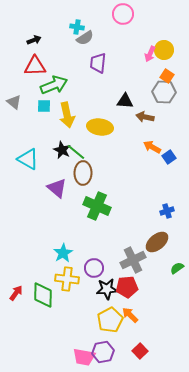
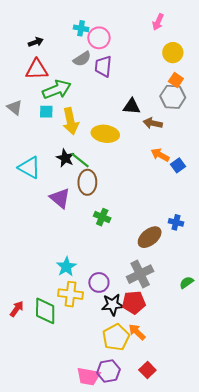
pink circle: (123, 14) -> (99, 38), moved
gray semicircle: (85, 38) -> (82, 59), moved
pink arrow: (150, 54) -> (158, 22), moved
green cross: (97, 206) -> (102, 217), size x0.6
blue cross: (167, 211) -> (176, 222), turned 32
brown ellipse: (157, 242) -> (150, 237), moved

